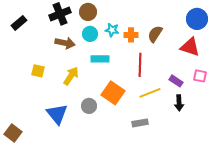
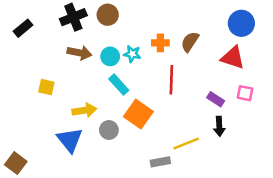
cyan star: (112, 30) -> (132, 54), moved
cyan circle: (90, 34) -> (110, 56), moved
cyan rectangle: (100, 59) -> (119, 85), moved, turned 48
yellow arrow: (71, 76) -> (84, 110), moved, turned 48
yellow line: (150, 93) -> (186, 143), moved
gray rectangle: (140, 123) -> (160, 162), moved

